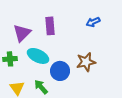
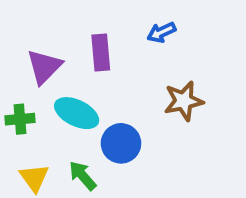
blue arrow: (93, 22) -> (161, 32), moved
brown star: (86, 62) -> (184, 101), moved

